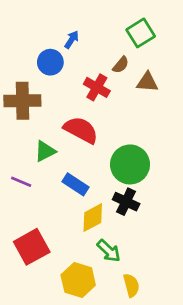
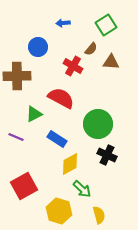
blue arrow: (72, 40) -> (63, 23), moved, turned -128
black cross: (126, 202) -> (107, 155), moved

